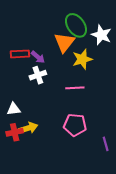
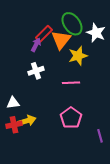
red rectangle: (20, 54) -> (44, 34), moved, turned -42
purple arrow: (38, 57) -> (36, 45), moved, turned -104
pink pentagon: (75, 125) -> (71, 118), turned 30

